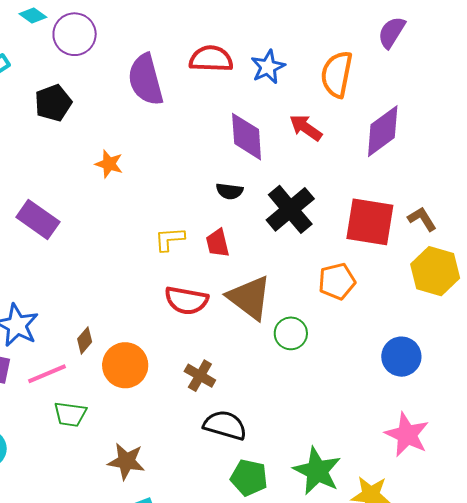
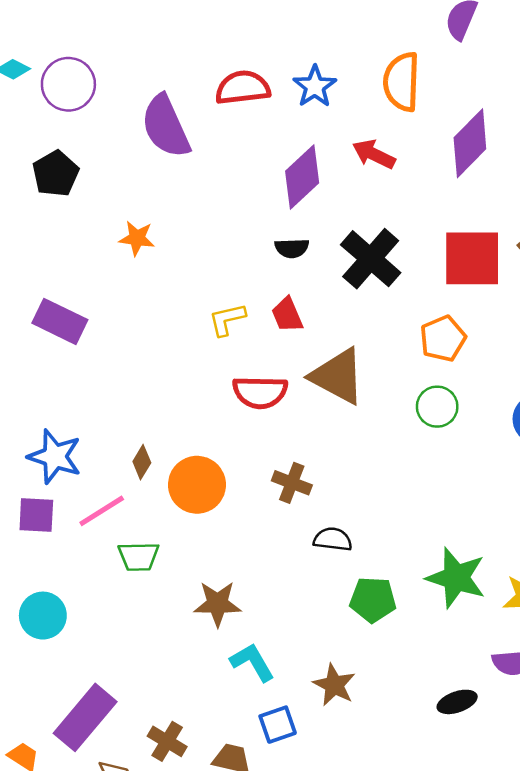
purple diamond: (247, 137) -> (302, 177), turned 60
green circle: (291, 333) -> (437, 407), moved
black semicircle: (225, 425) -> (333, 539), size x0.7

